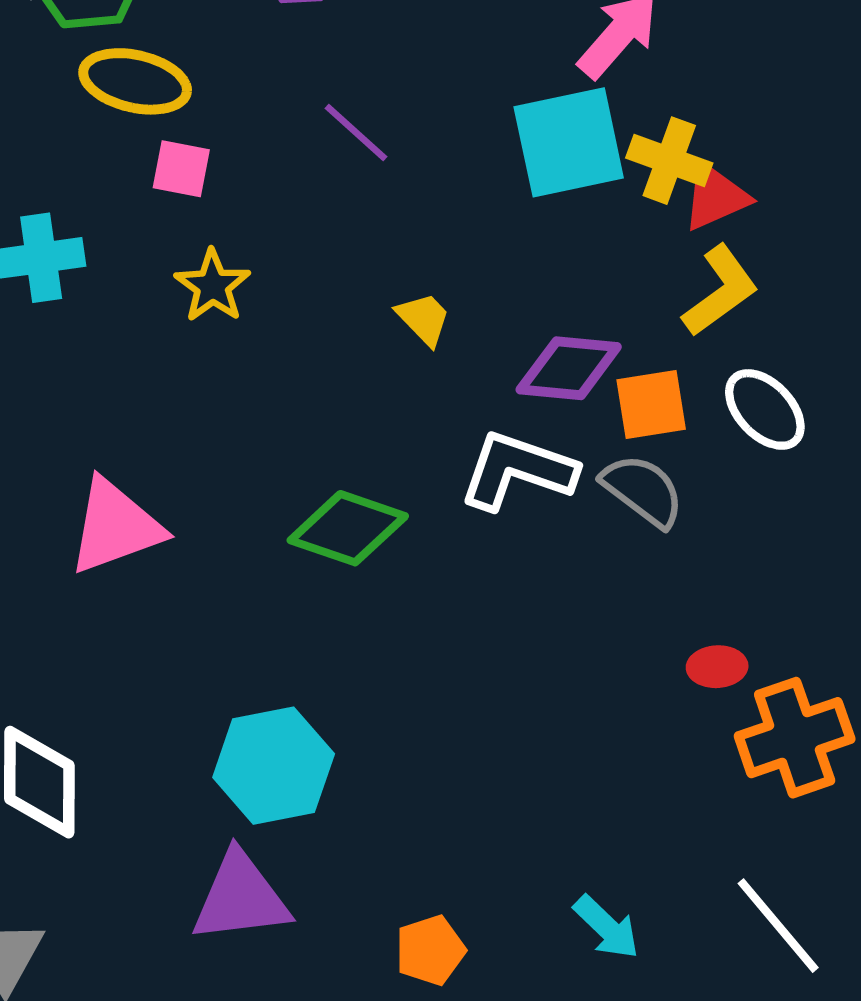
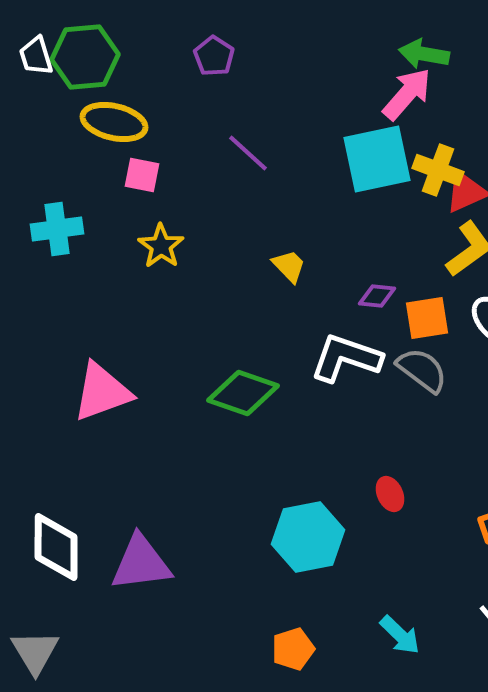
purple diamond: (569, 368) -> (377, 296), size x0.6
red ellipse: (717, 667) -> (390, 494), moved, turned 68
cyan hexagon: (274, 766) -> (308, 537), moved
purple triangle: (241, 898) -> (141, 563), moved

